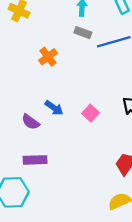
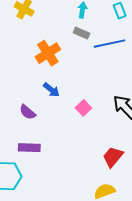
orange cross: (48, 57) -> (48, 53), size x1.4
blue arrow: (54, 108) -> (51, 90), moved

